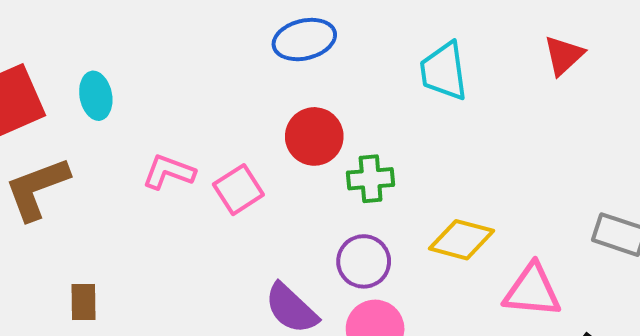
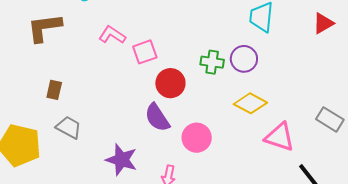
red circle: (314, 136) -> (170, 83), moved
purple circle: (364, 261) -> (244, 59), moved

